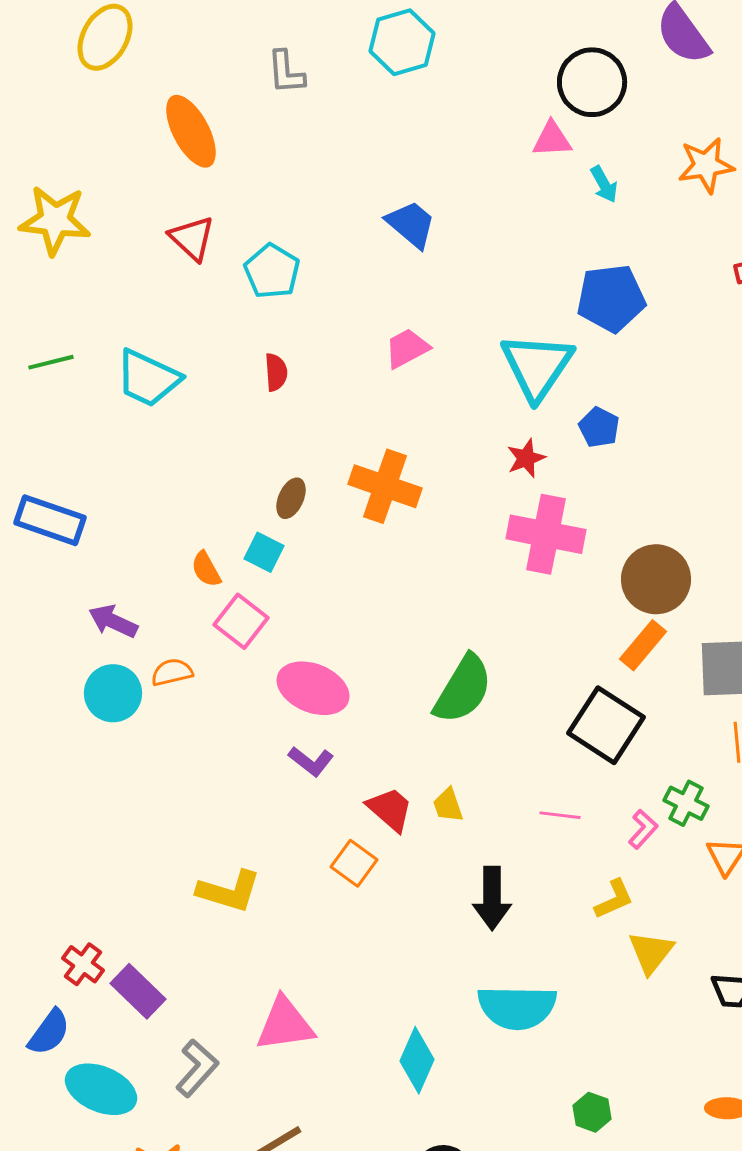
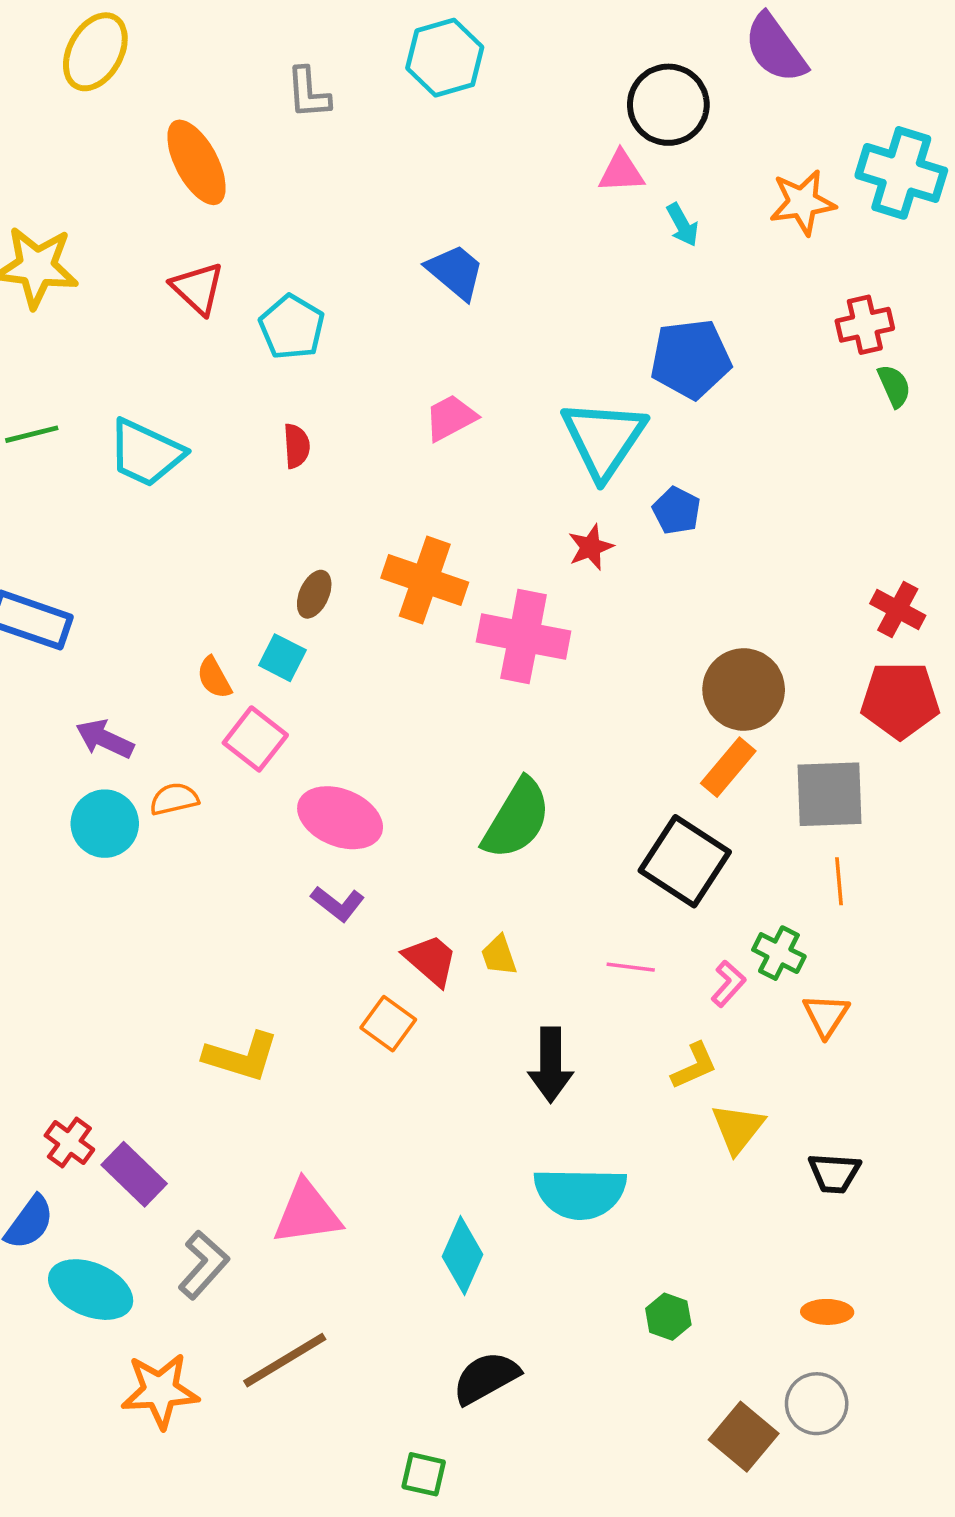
pink cross: (546, 534) -> (524, 637), moved

